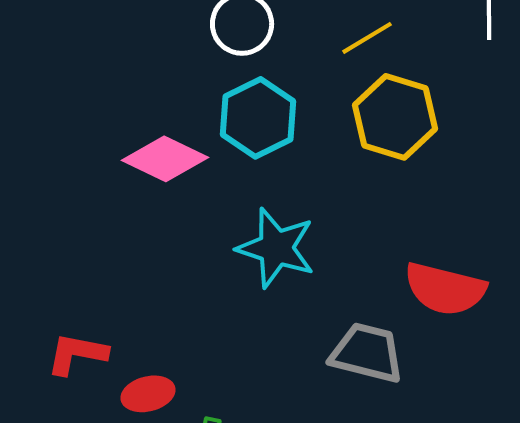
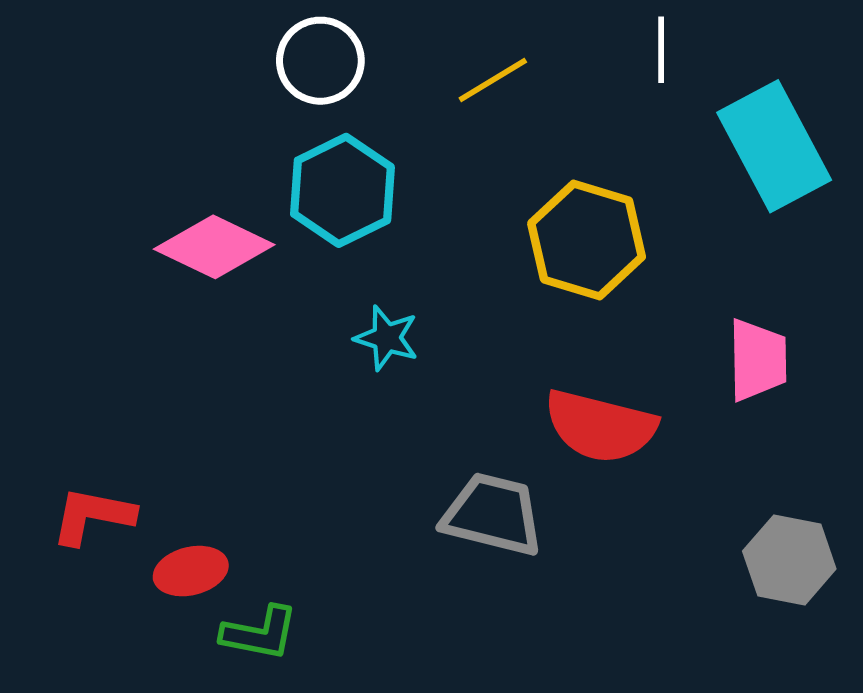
yellow hexagon: (395, 117) -> (587, 240), moved
cyan star: (276, 248) -> (387, 338), moved, size x0.6

